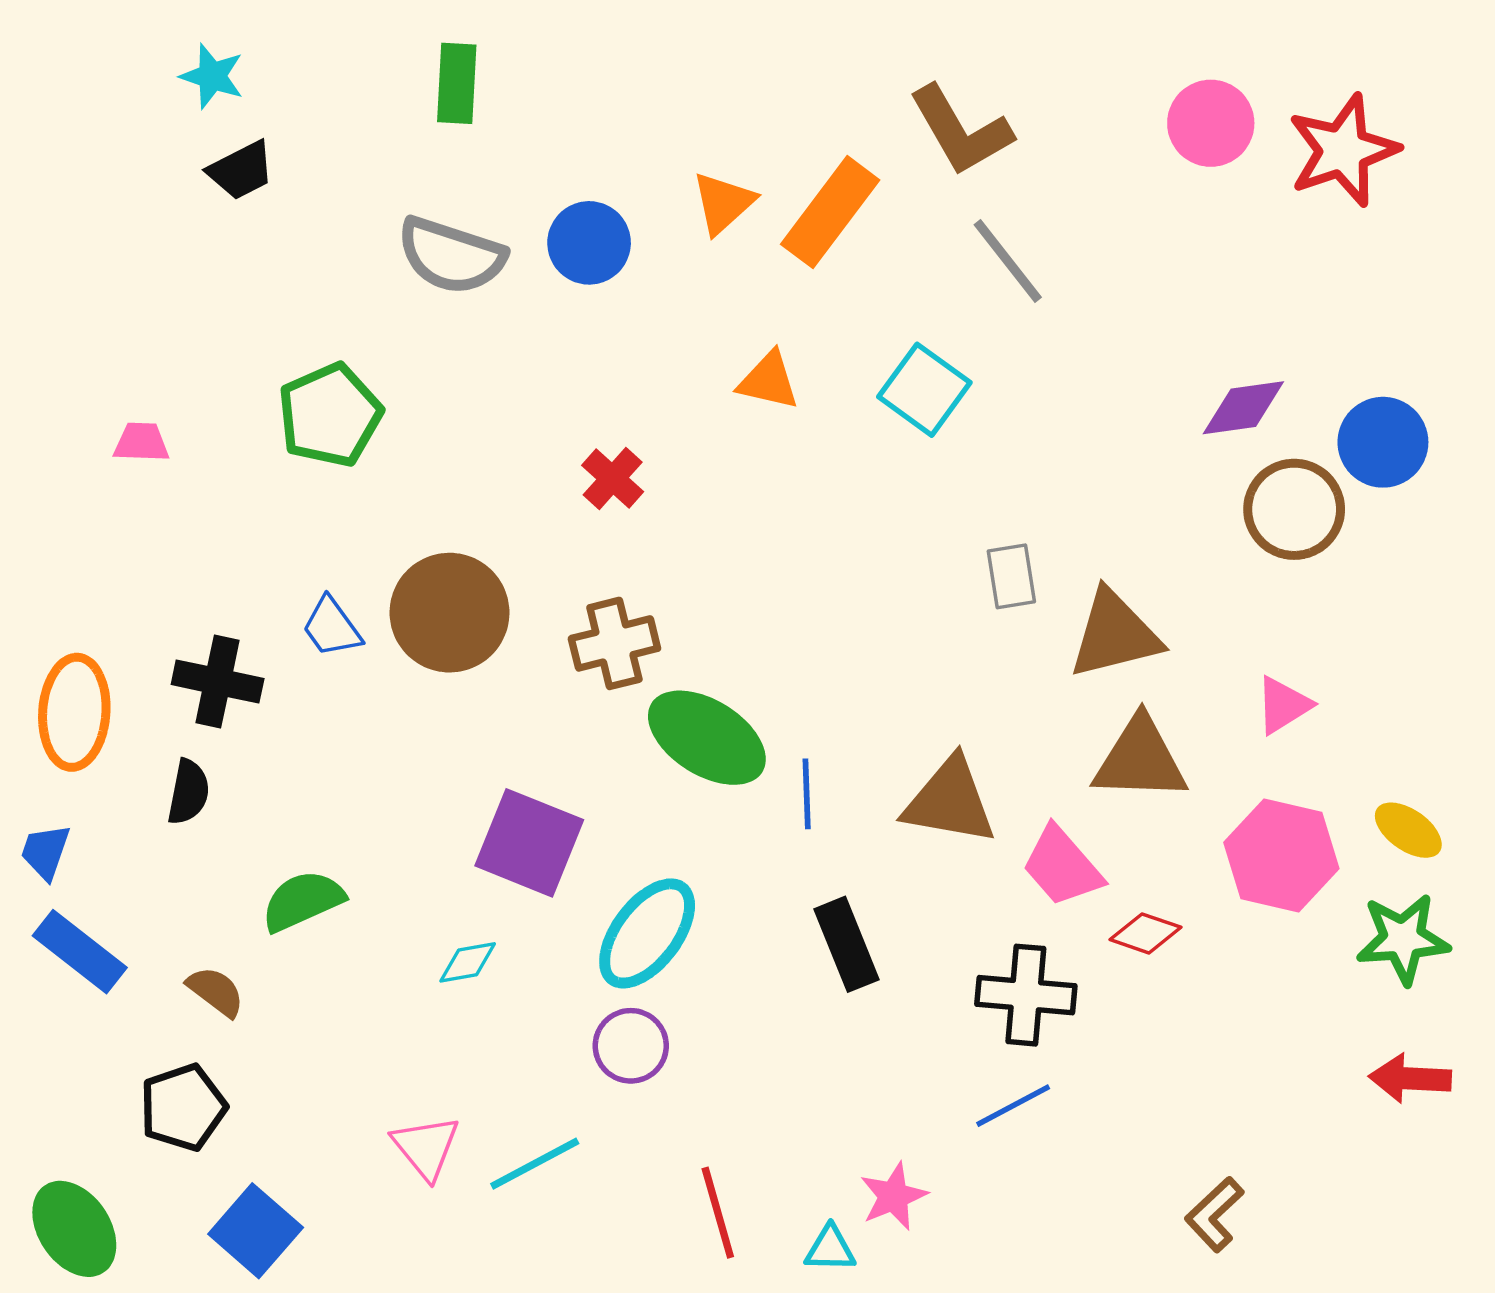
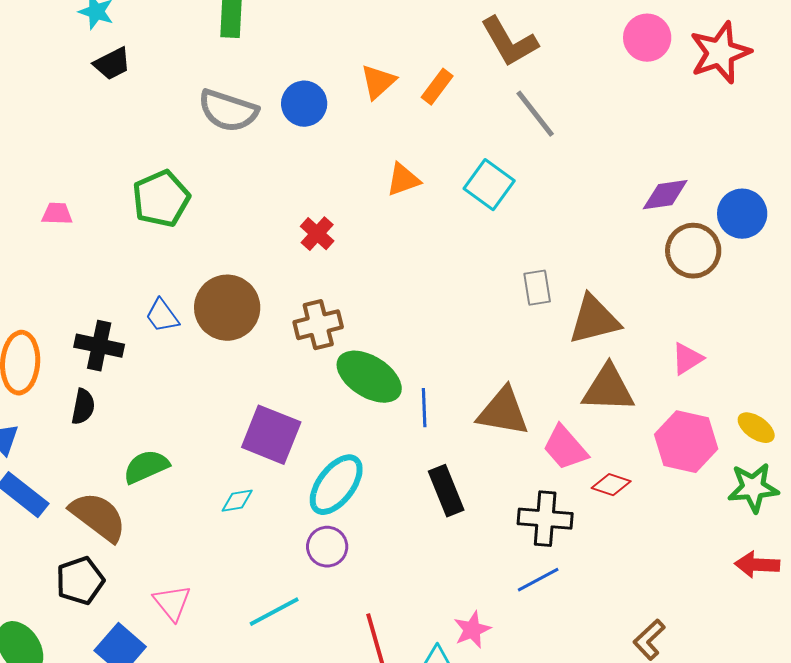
orange rectangle: (830, 212) -> (437, 87), size x0.6
orange triangle: (769, 381) -> (403, 180), turned -33
brown semicircle: (216, 991) -> (98, 517), size x1.8
pink triangle: (426, 1147) -> (172, 603), moved

